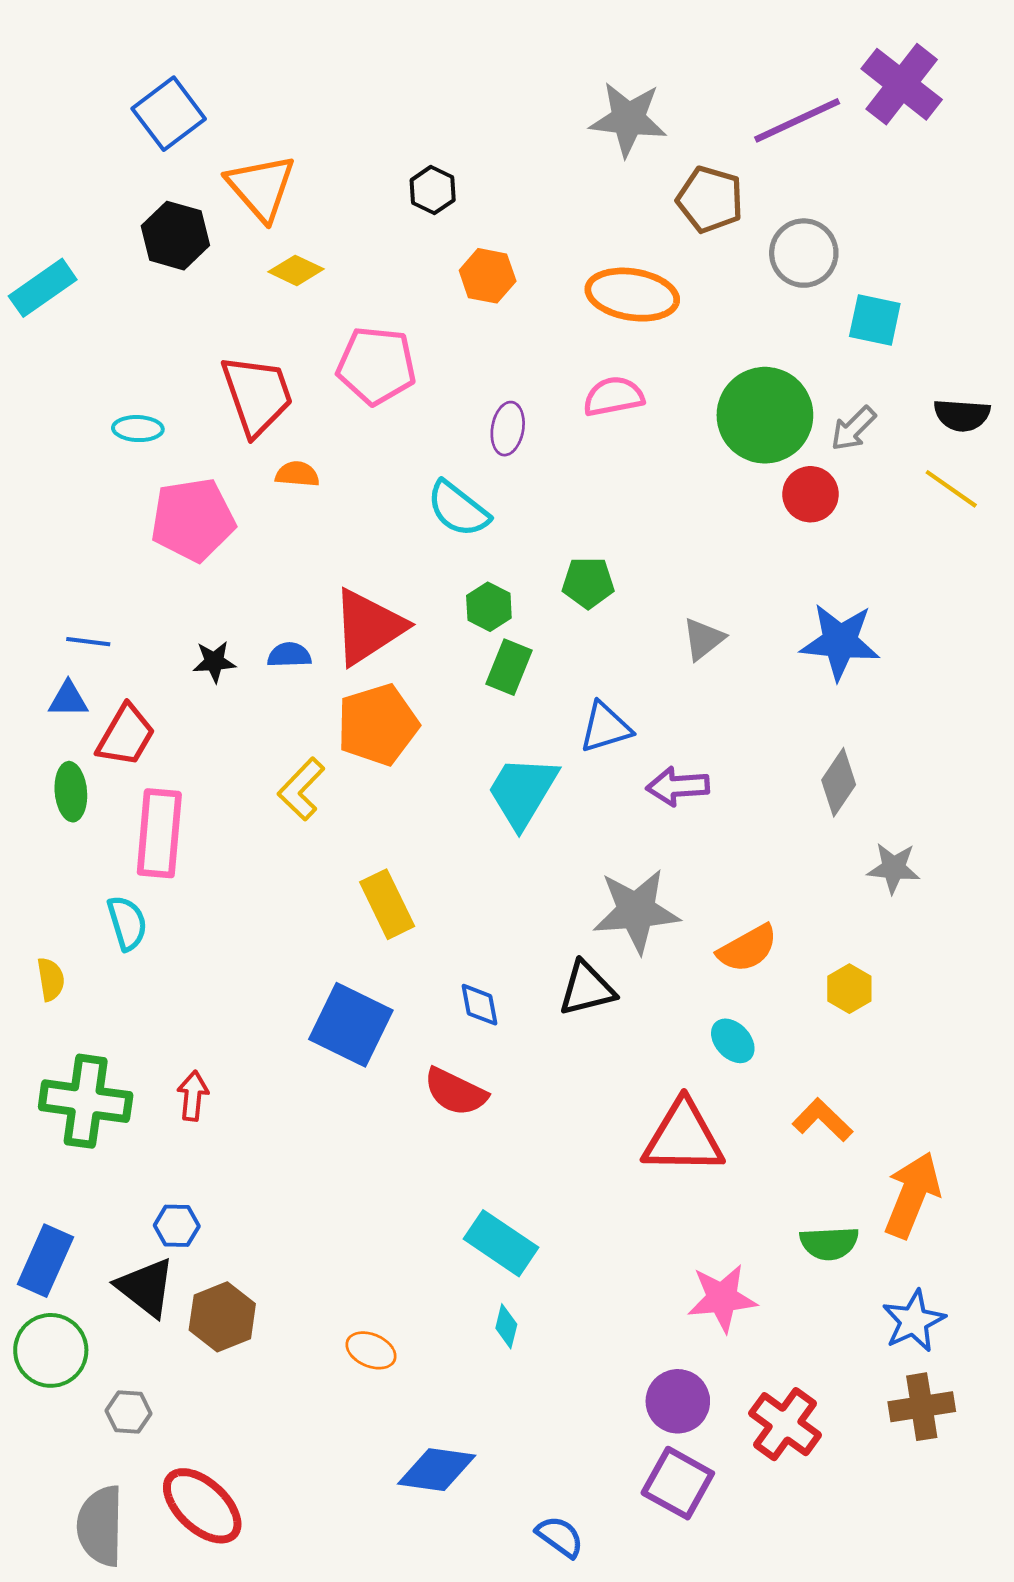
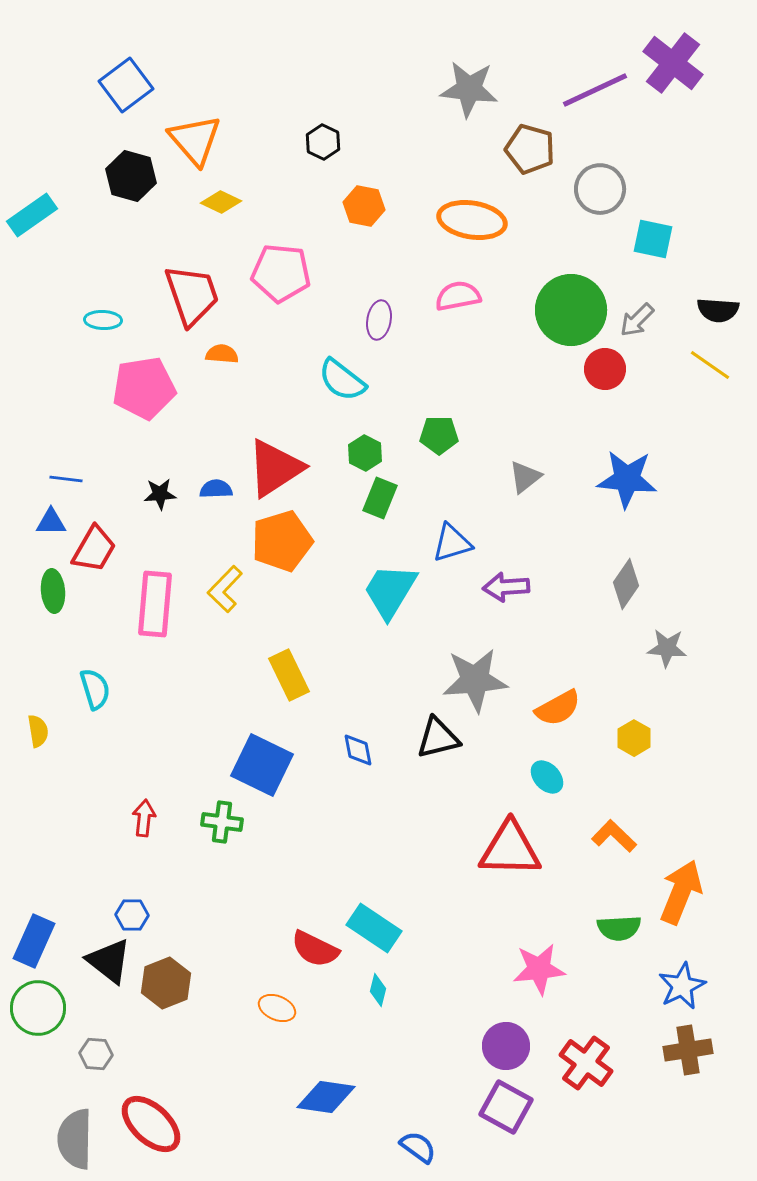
pink rectangle: (159, 833) -> (155, 604), moved
red semicircle: (455, 1092) -> (315, 949), moved
green cross: (86, 1101) -> (222, 822), moved, size x0.6

